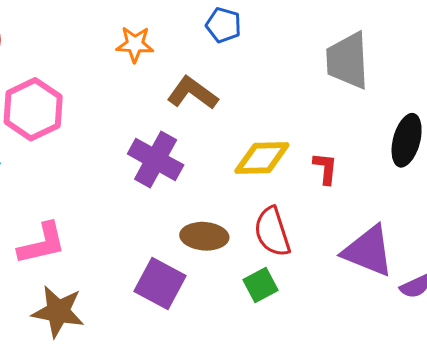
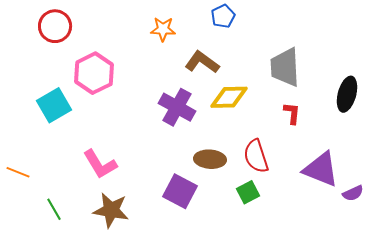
blue pentagon: (224, 25) -> (223, 16), turned 30
gray trapezoid: (348, 61) -> (285, 67), moved
yellow diamond: (262, 158) -> (229, 97), moved
pink L-shape: (42, 244) -> (100, 164), turned 72

